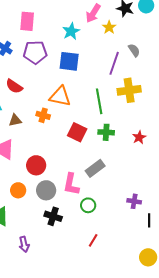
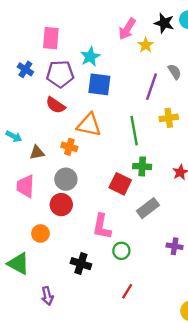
cyan star: (71, 31) -> (90, 57), moved
red semicircle: (14, 86) -> (55, 105), moved
yellow cross: (129, 90) -> (169, 118), size x0.7
red square: (77, 132) -> (120, 184), moved
gray rectangle: (95, 168) -> (148, 208), moved
gray circle: (46, 190) -> (66, 179), moved

